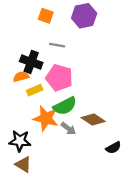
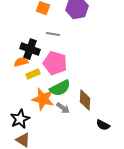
brown diamond: (93, 119) -> (85, 100), turned 60
black star: (20, 141) -> (20, 119), turned -30
black semicircle: (113, 148) -> (103, 125), turned 56

